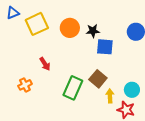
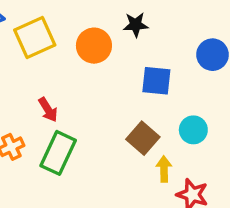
black star: (93, 31) -> (136, 25), moved
green rectangle: (73, 88) -> (58, 153), moved
cyan circle: (132, 90) -> (193, 130), moved

